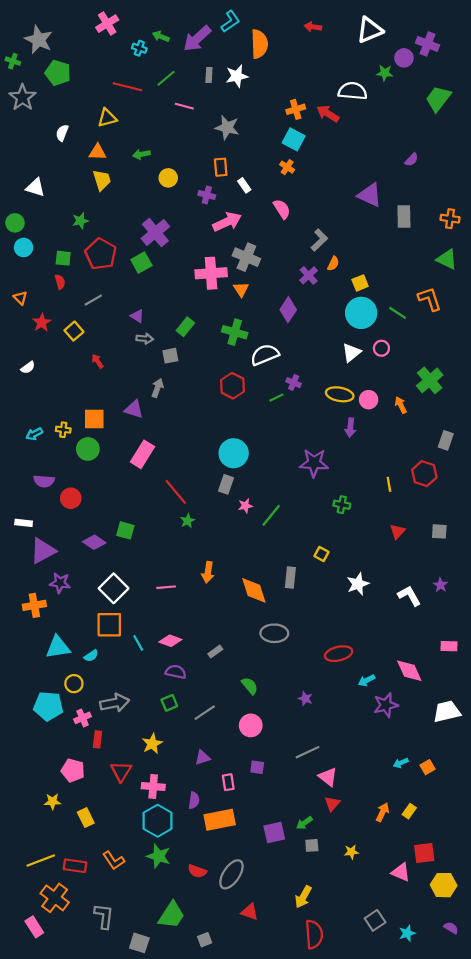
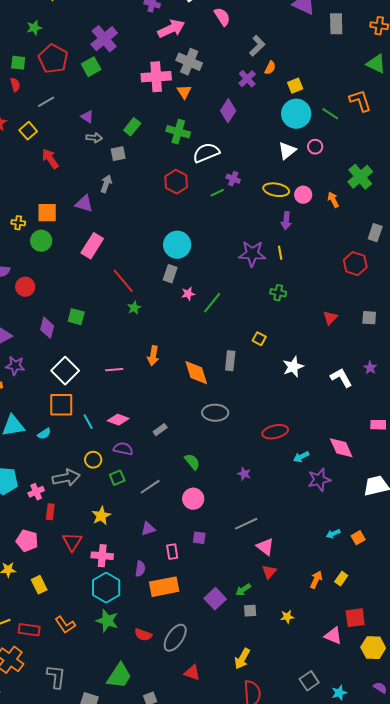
red arrow: (98, 361) -> (50, 159), size x1.5
yellow line: (389, 484) -> (280, 253), moved
purple diamond: (94, 542) -> (47, 328), turned 70
yellow circle: (74, 684) -> (93, 460), moved
purple square: (274, 833) -> (215, 599), turned -30

